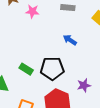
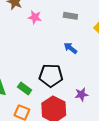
green rectangle: (26, 69) -> (25, 89), moved

